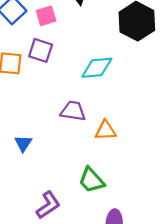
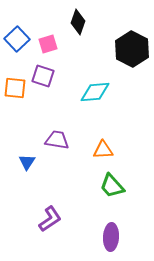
purple trapezoid: (73, 111) -> (57, 140), moved
green trapezoid: (91, 180) -> (112, 186), moved

